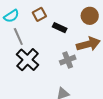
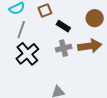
gray line: (18, 36) -> (21, 30), turned 36
gray cross: (68, 60) -> (64, 48), moved

